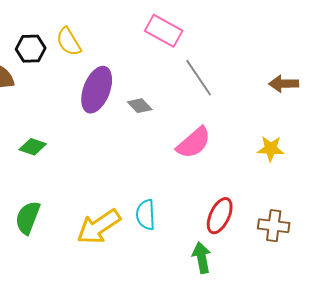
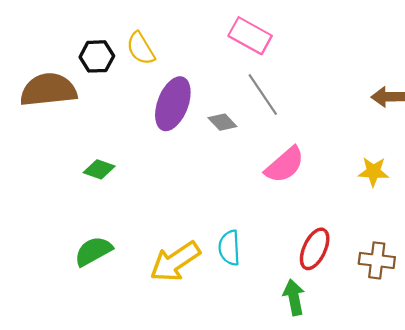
gray line: (199, 78) -> (263, 94), moved
green semicircle: (28, 218) -> (93, 251), turned 40

